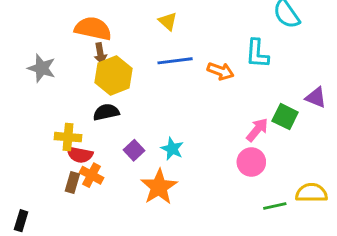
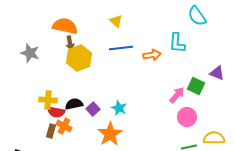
orange arrow: (221, 71) -> (152, 55), turned -30
black semicircle: (106, 112) -> (74, 104), moved
pink circle: (251, 162) -> (187, 117), moved

